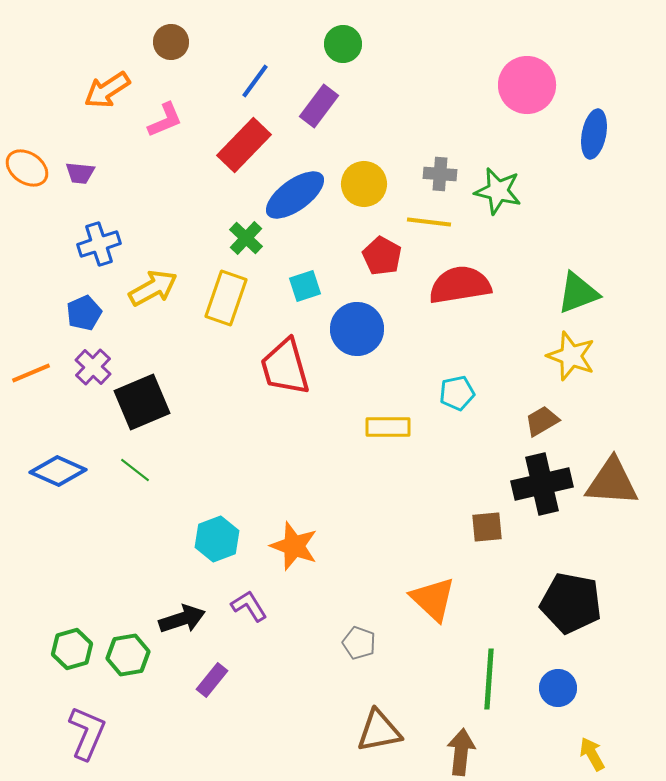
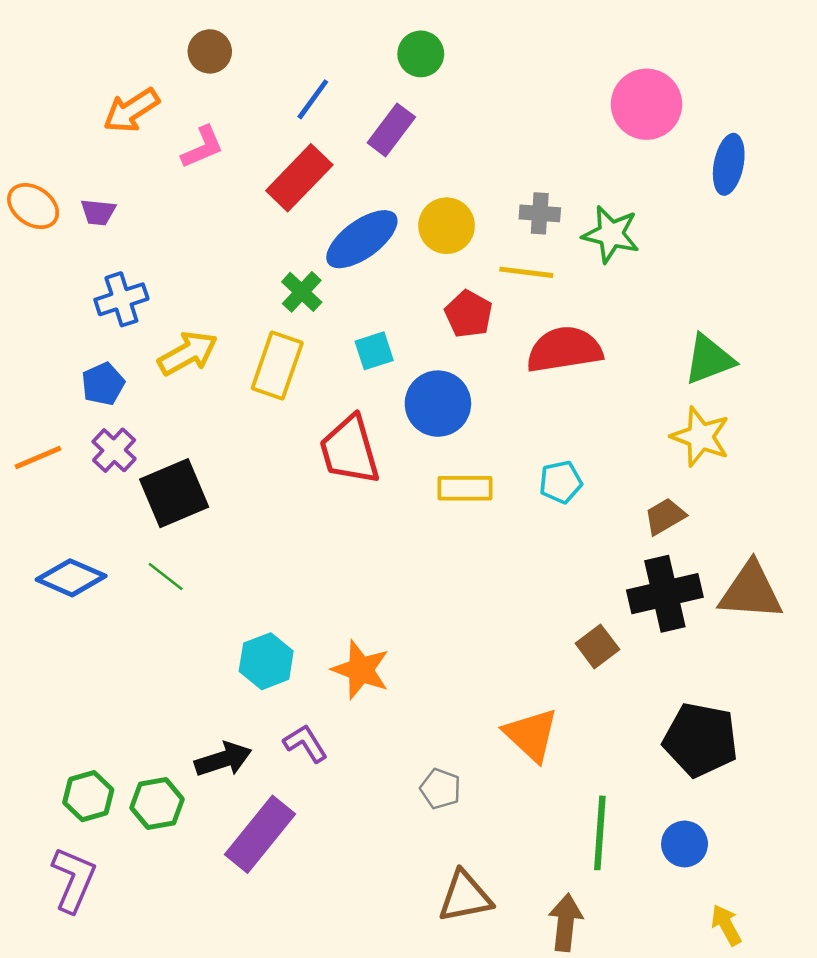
yellow rectangle: (388, 427) -> (465, 488), moved
brown square: (487, 527) -> (597, 646), turned -32
purple rectangle: (212, 680) -> (260, 834), size x1.8
purple L-shape: (87, 733) -> (74, 880), moved

